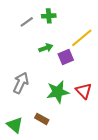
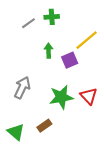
green arrow: (46, 48) -> (49, 51), turned -72
brown rectangle: (42, 119) -> (44, 126), turned -64

